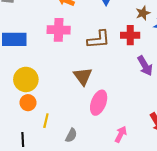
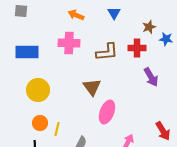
orange circle: (28, 103) -> (40, 123), moved

